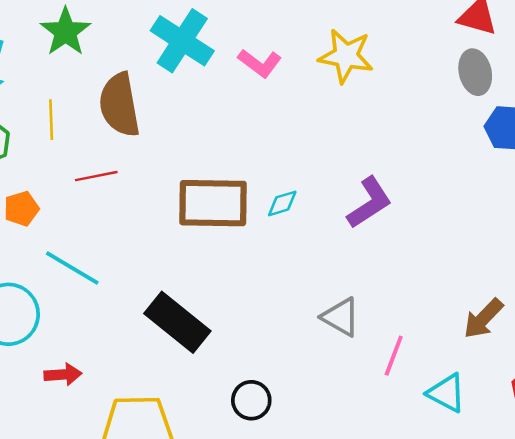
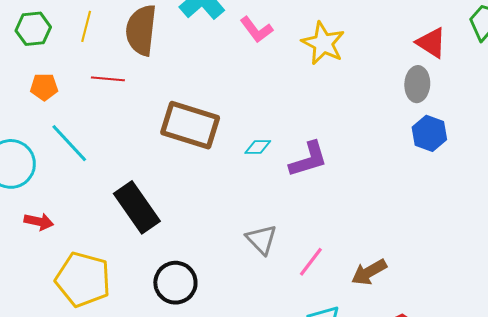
cyan diamond: (282, 203) -> (258, 147), moved
pink line: (394, 356) -> (311, 262), moved
black circle: (251, 400) -> (175, 283), size x1.4

